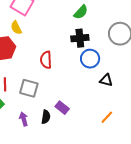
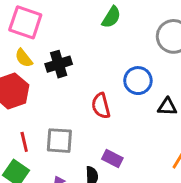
black cross: (80, 38) -> (59, 64), moved
red semicircle: (46, 60) -> (101, 106), moved

